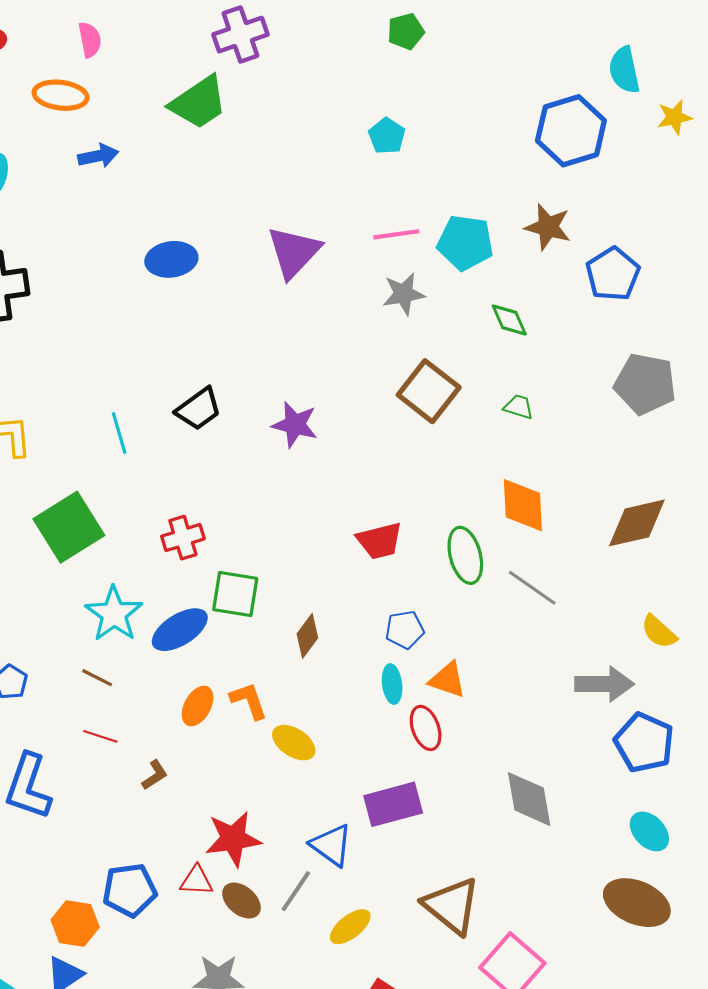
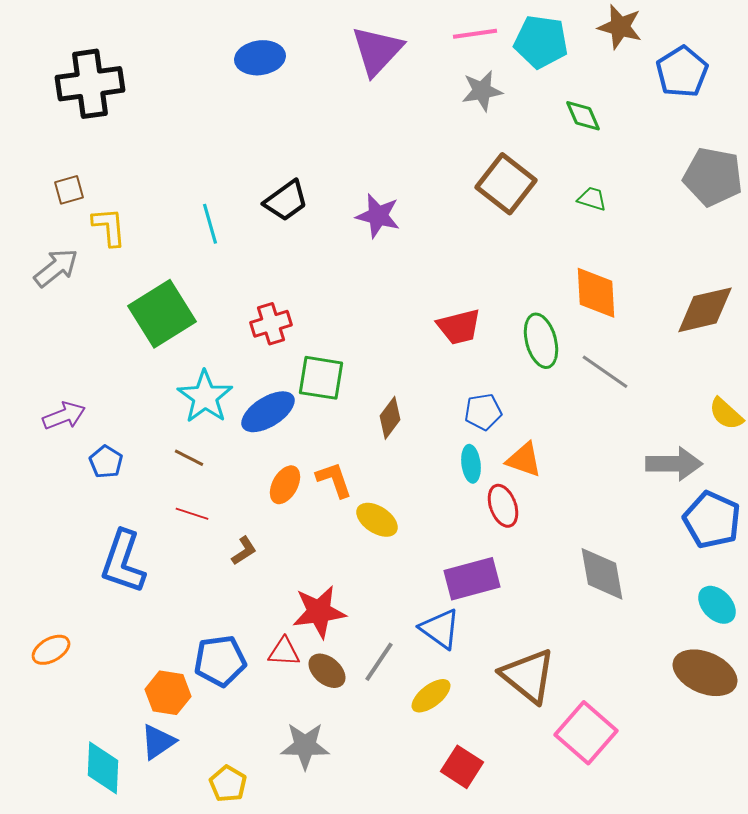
blue triangle: (331, 845) -> (440, 629), moved

